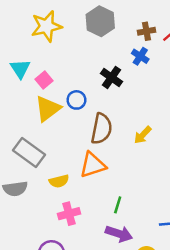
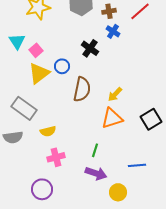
brown cross: (146, 31) -> (109, 11), moved
orange triangle: (93, 165) -> (112, 118), moved

